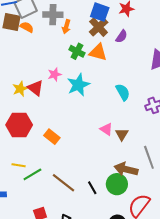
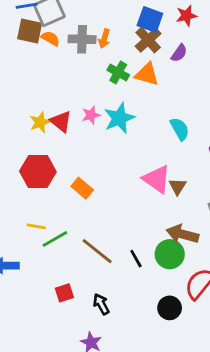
gray cross: (53, 15) -> (82, 39), moved
pink star: (55, 74) -> (91, 115), moved
pink triangle: (106, 129) -> (157, 179), size x1.6

